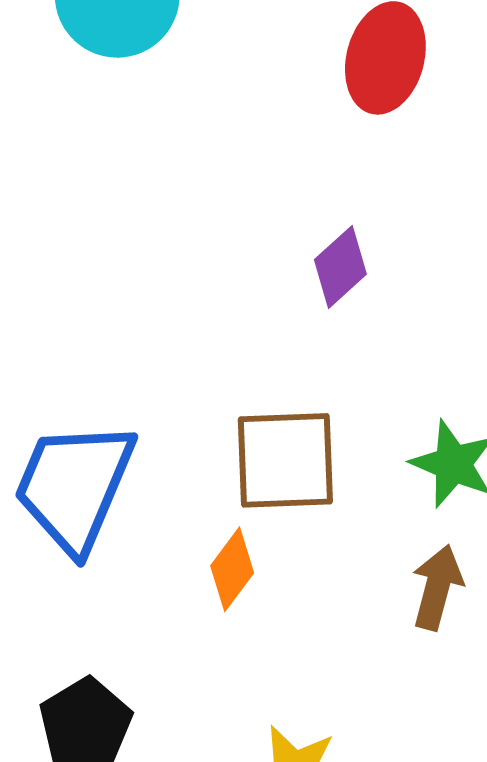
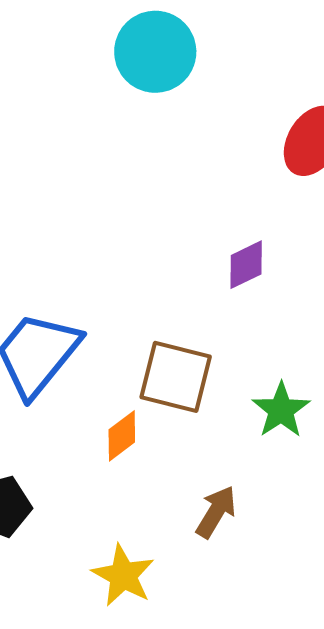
brown arrow: (437, 587) -> (216, 512), moved

